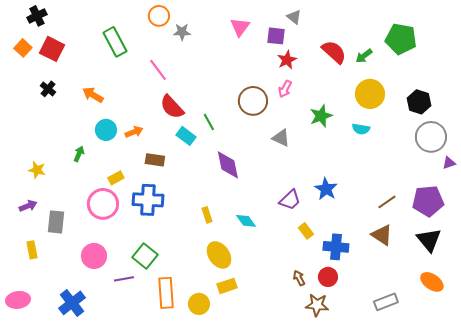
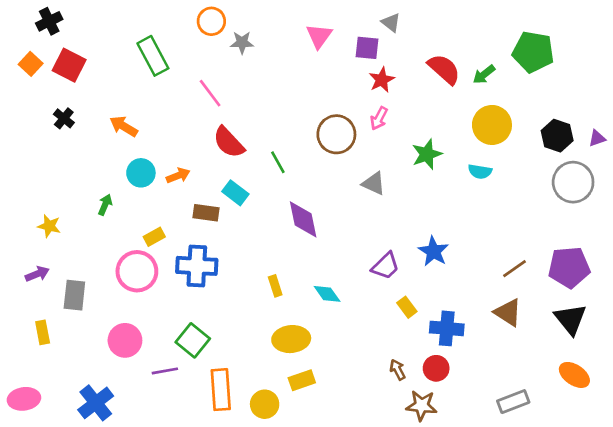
cyan rectangle: (186, 136) -> (235, 193), moved
purple triangle: (449, 163) -> (597, 138), moved
yellow ellipse: (219, 255) -> (291, 339), turned -60

